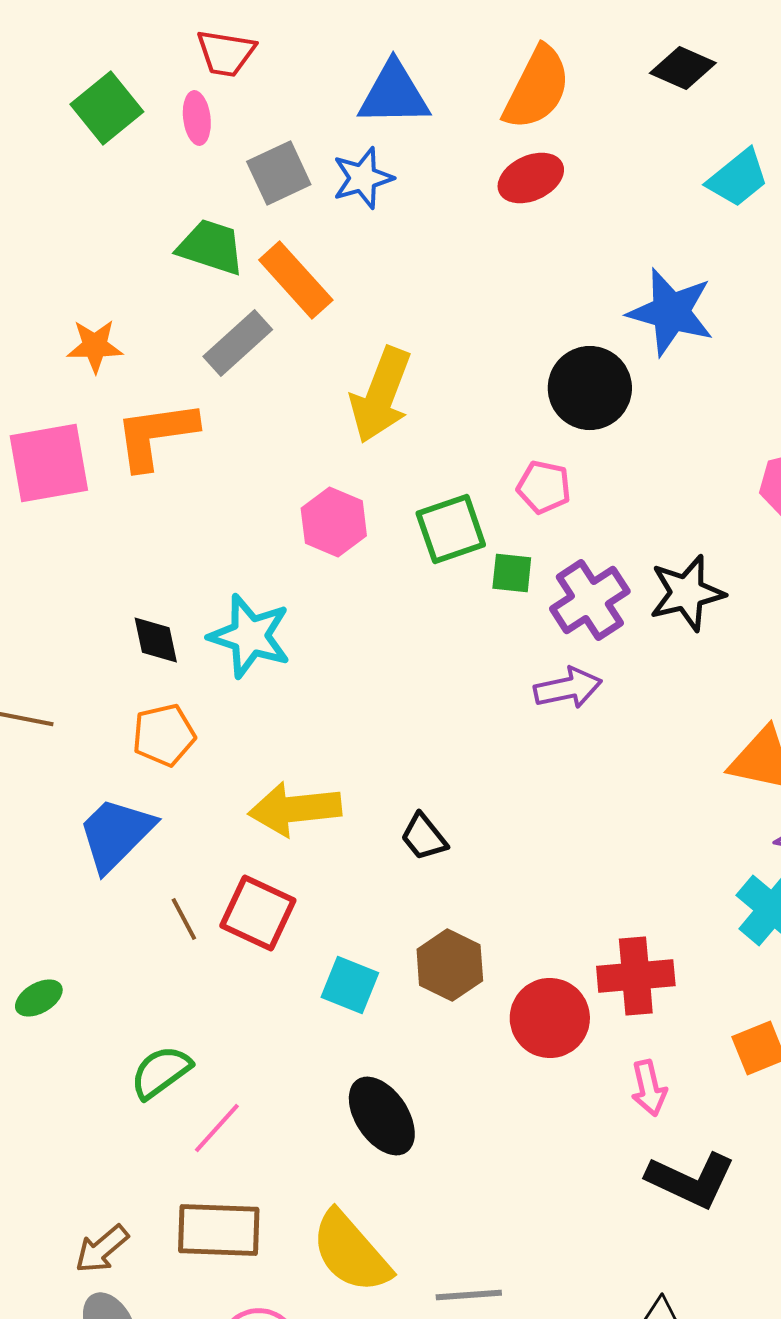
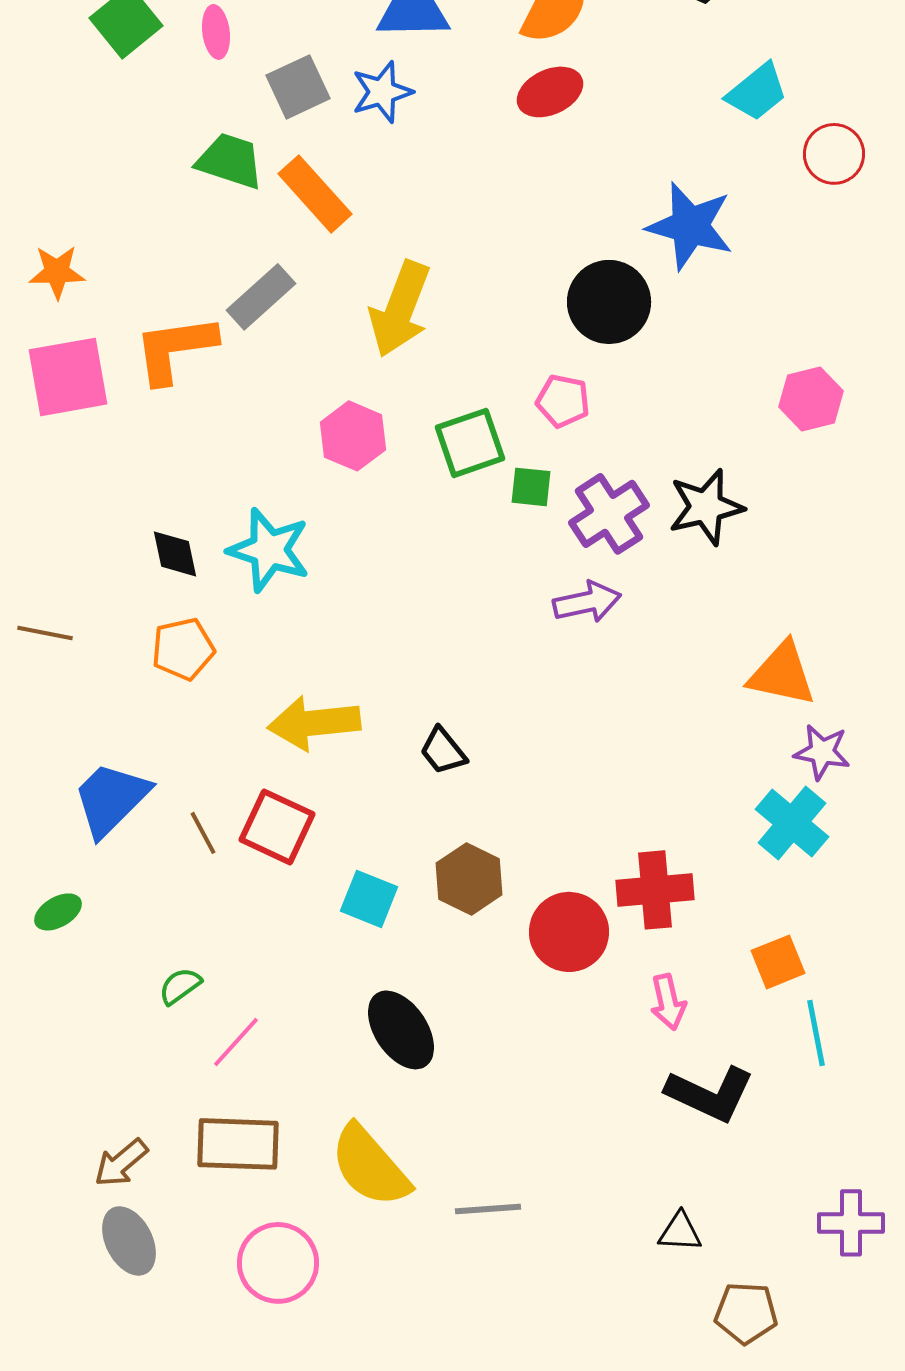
gray rectangle: (238, 343) -> (261, 297), moved
orange star: (95, 346) -> (57, 272), moved
blue trapezoid: (116, 834) -> (111, 799), moved
green semicircle: (161, 1072) -> (180, 986), size x0.7

